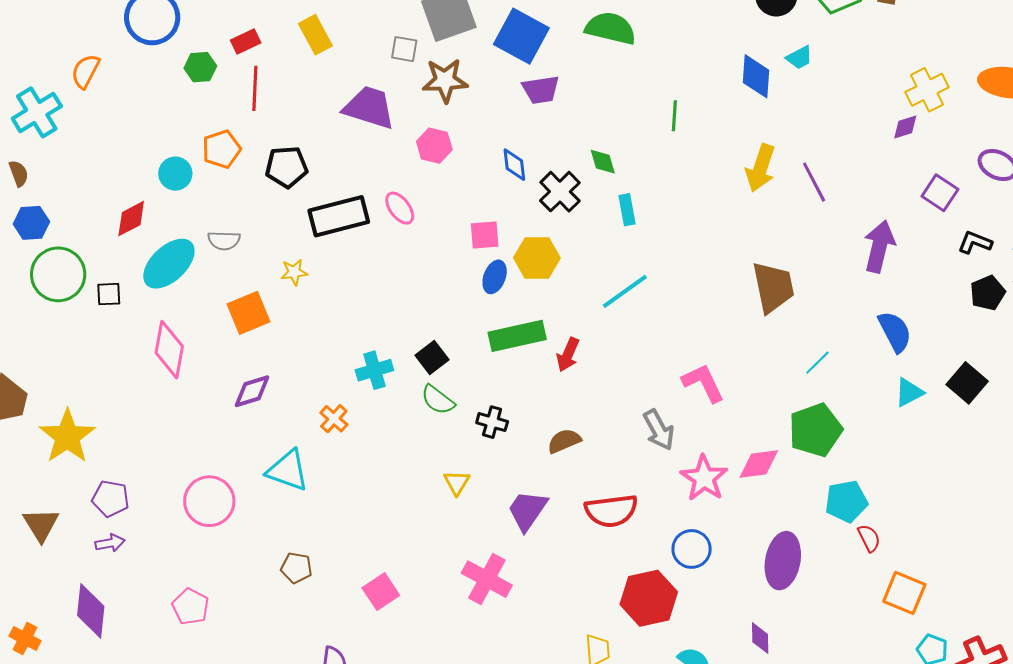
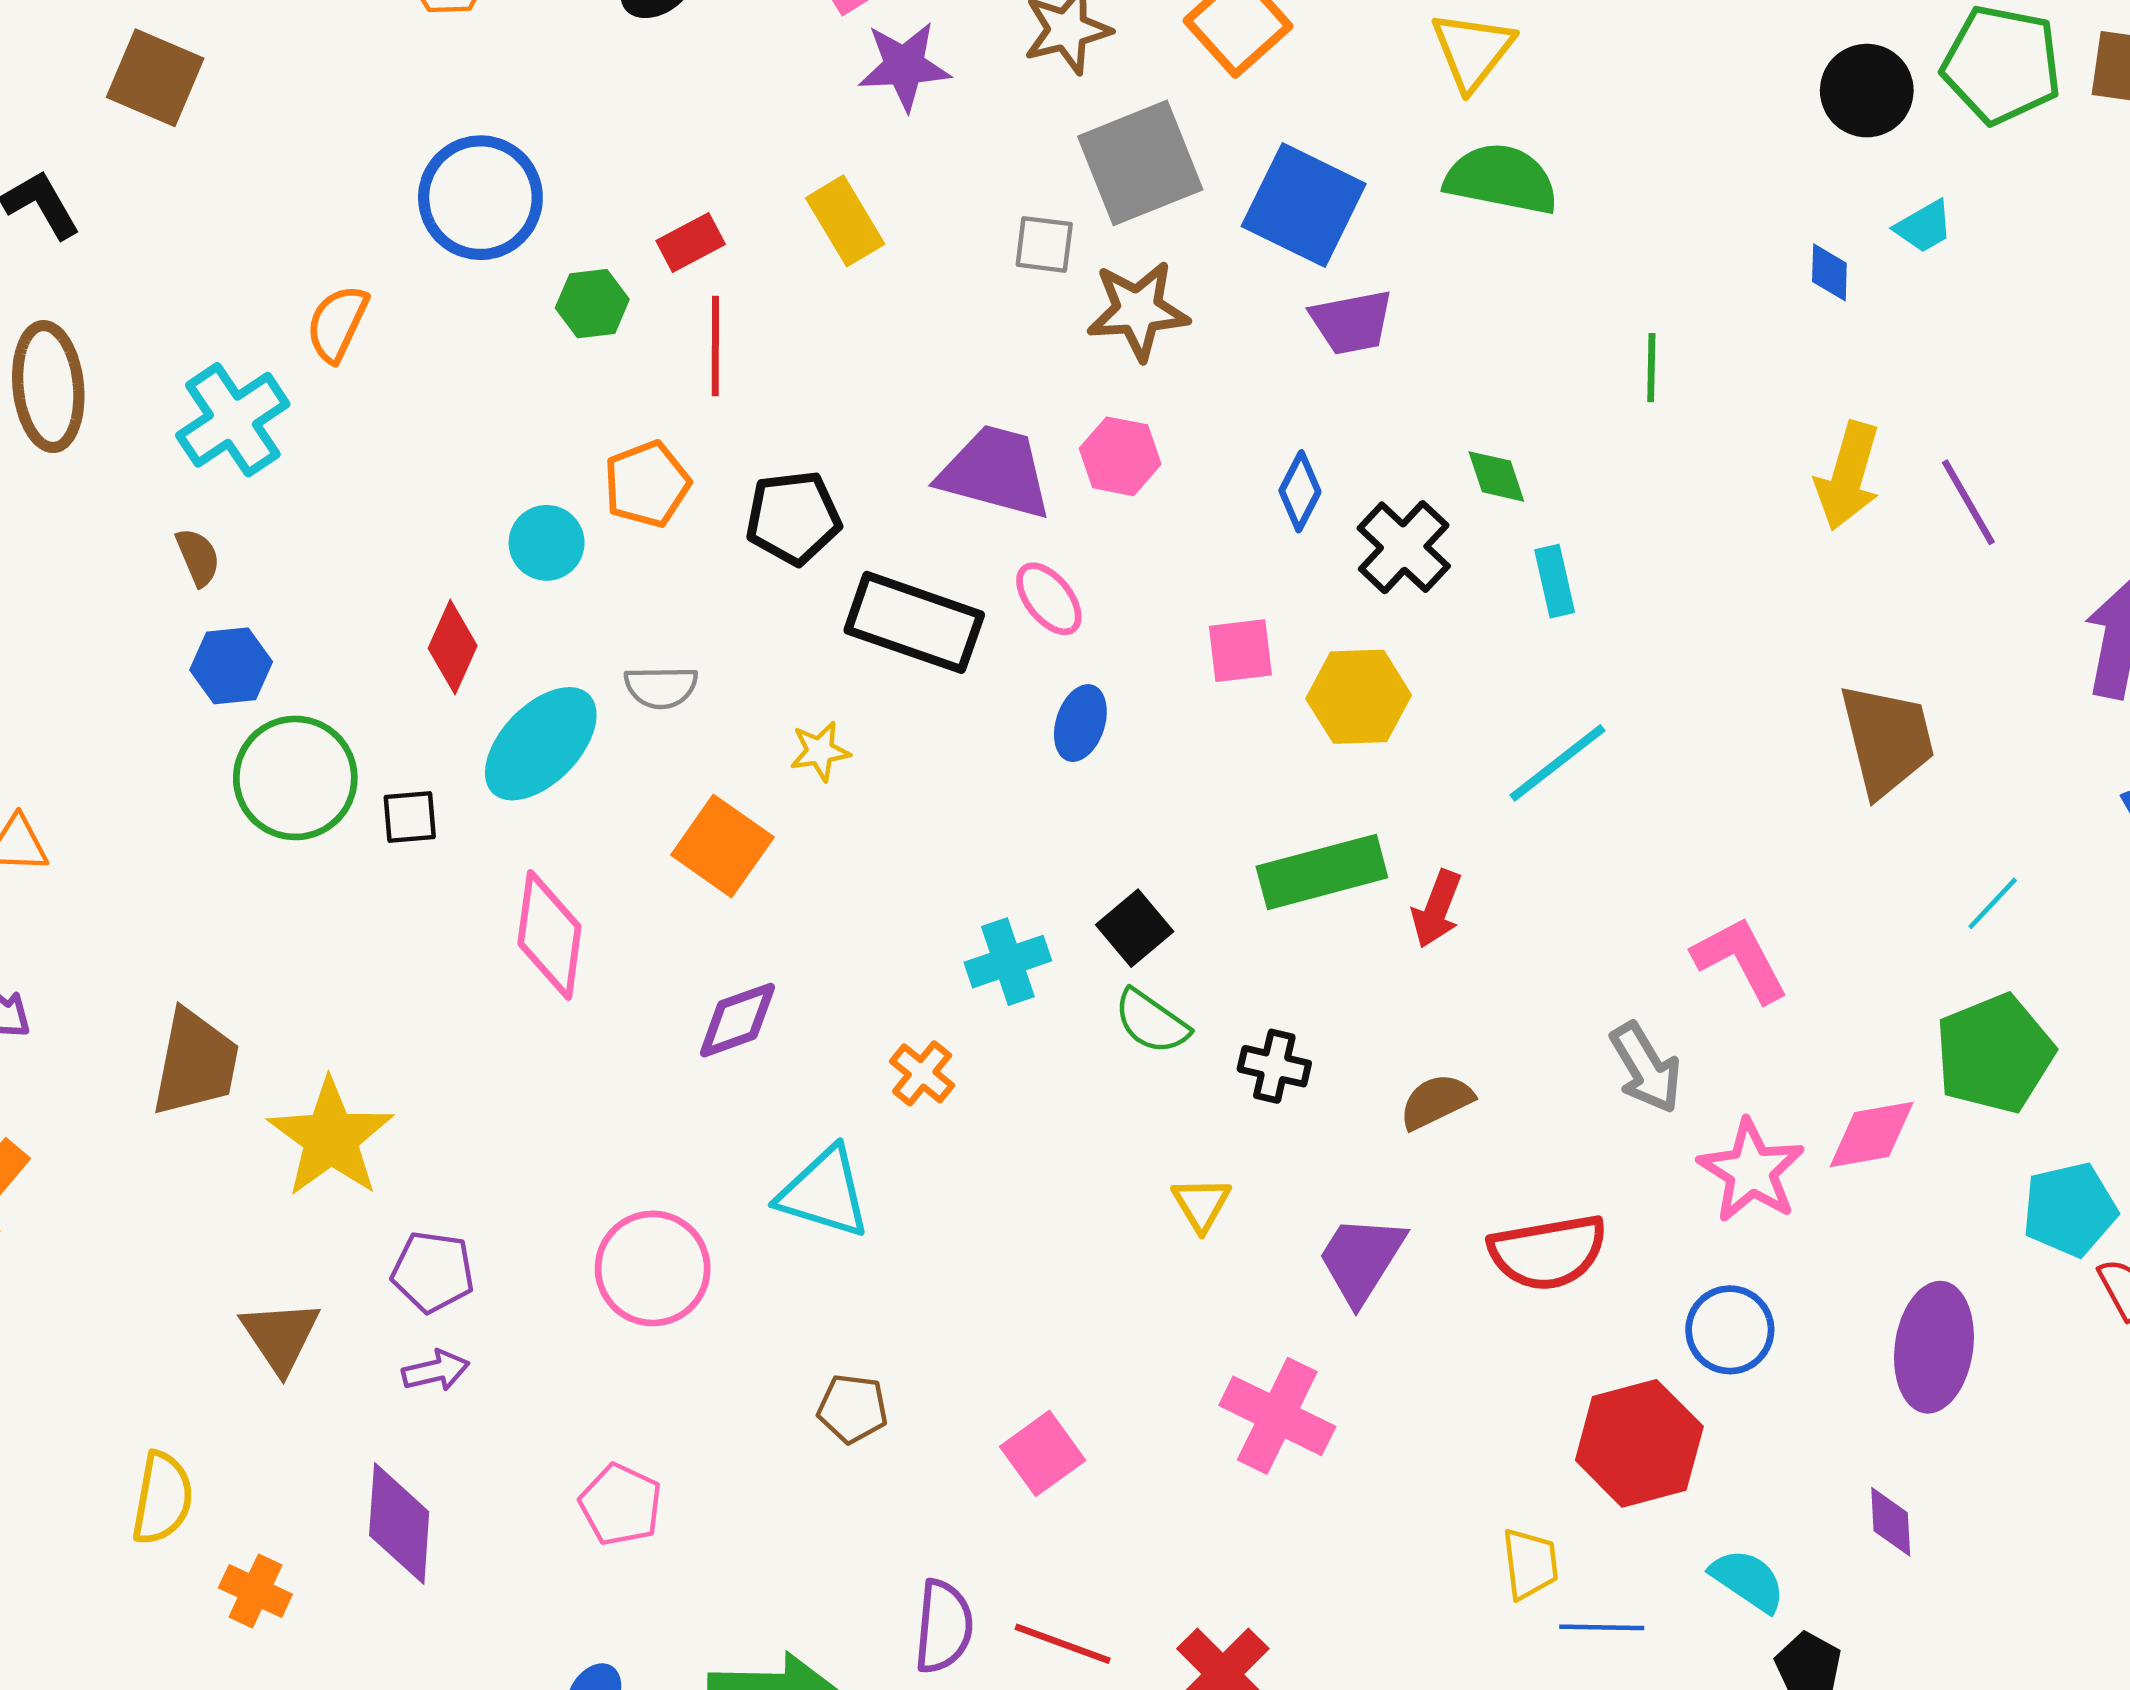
blue diamond: (756, 76) -> (1829, 272), size x0.6
purple trapezoid: (369, 108) -> (995, 472), moved
blue diamond: (514, 165) -> (1300, 491), turned 36
black rectangle: (339, 216) -> (914, 622), turned 36
red diamond: (131, 219) -> (453, 647), turned -36
blue ellipse: (495, 277) -> (1080, 723), moved
orange square: (249, 313) -> (722, 846), turned -30

